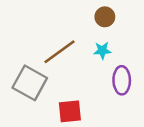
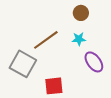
purple ellipse: (122, 80) -> (94, 62), turned -35

